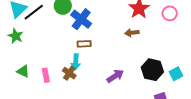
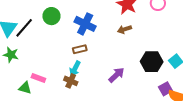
blue cross: (81, 19) -> (85, 24), moved
cyan arrow: (76, 62) -> (75, 69), turned 35
pink rectangle: (46, 75) -> (38, 78), moved, turned -48

